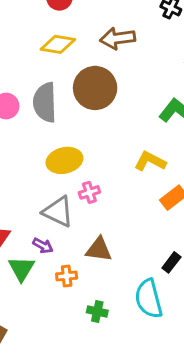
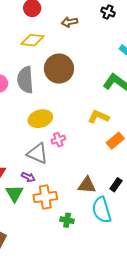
brown arrow: (118, 38) -> (69, 22), moved, size x0.7
brown triangle: (99, 250) -> (87, 185), moved
orange cross: (67, 276) -> (45, 197), size x1.6

